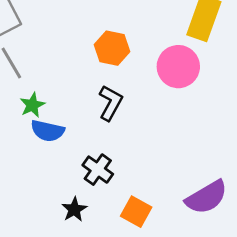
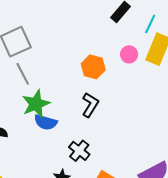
pink circle: (178, 67) -> (129, 54), moved, size x0.6
green star: (32, 105) -> (36, 104), size x1.6

